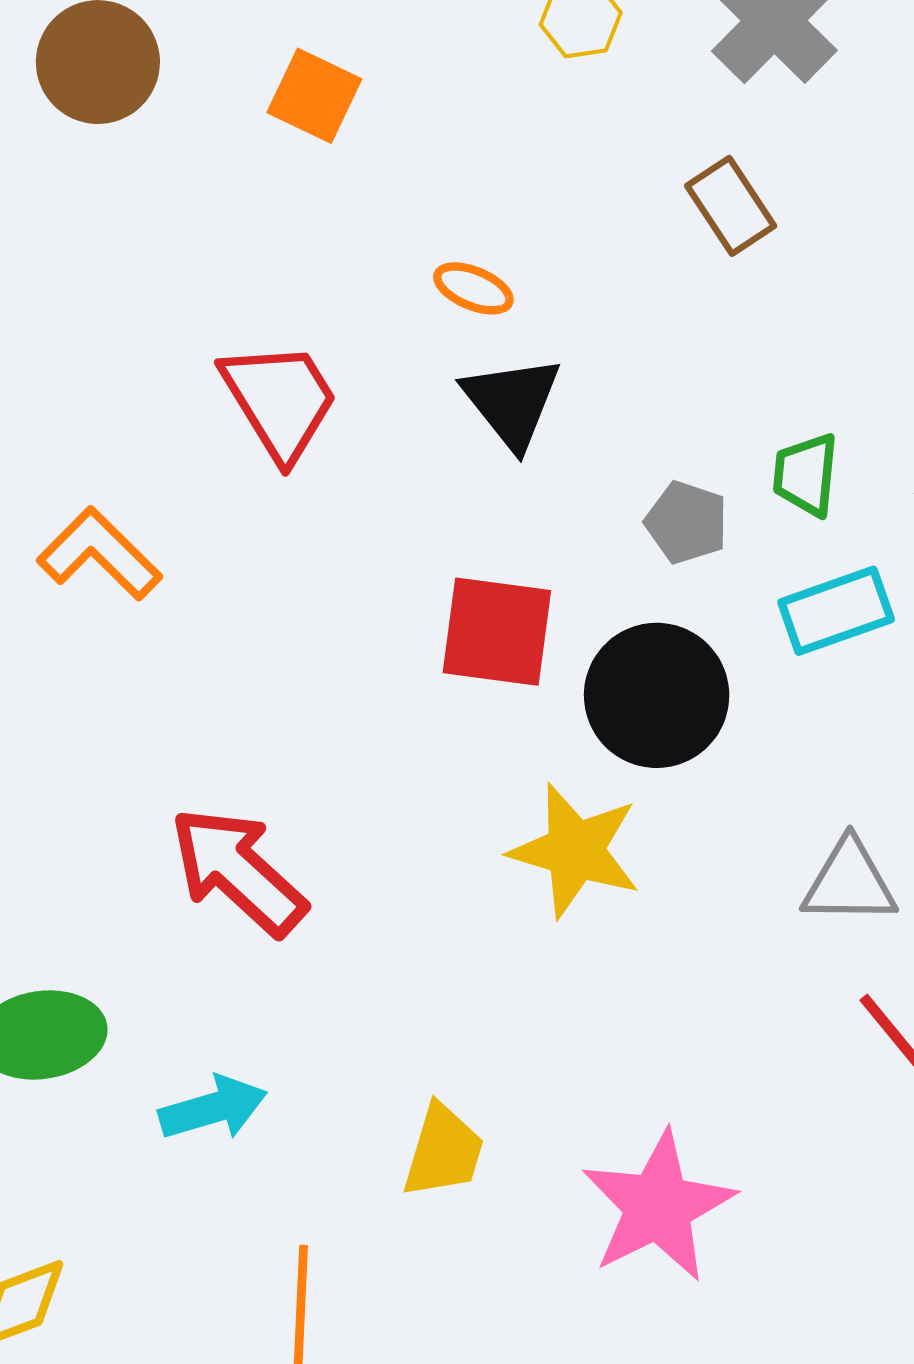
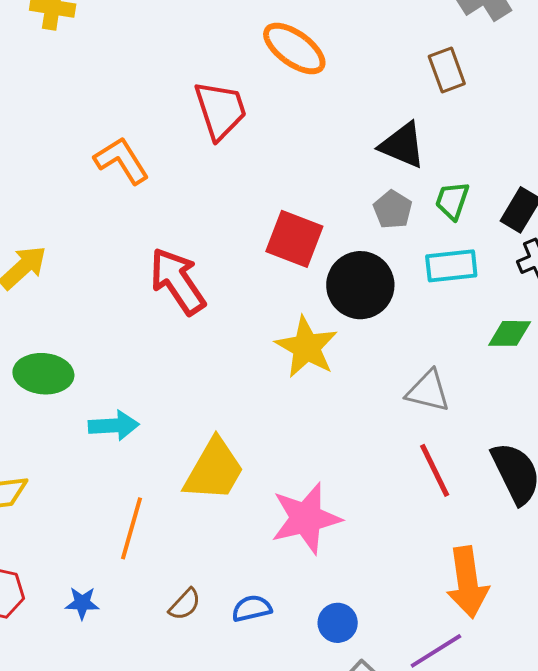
orange ellipse: (473, 288) -> (294, 48), moved, size x1.8
black triangle: (512, 402) -> (402, 145), moved, turned -42
red arrow: (238, 871) -> (178, 281), moved
yellow trapezoid: (443, 1151) -> (214, 470), size x1.5

